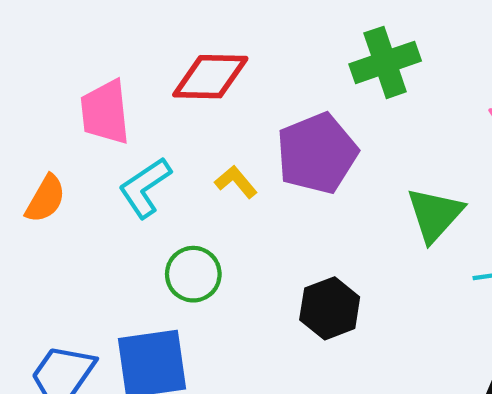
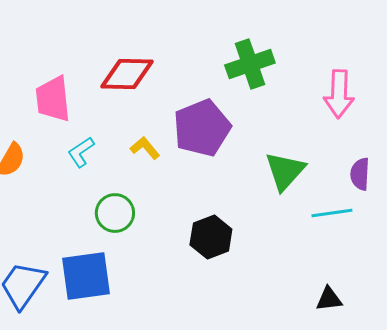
cyan L-shape: (145, 188) -> (81, 152), size x0.7

